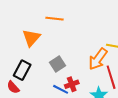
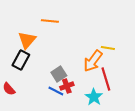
gray square: (58, 64) -> (59, 74), moved
black rectangle: (22, 70) -> (21, 60), moved

